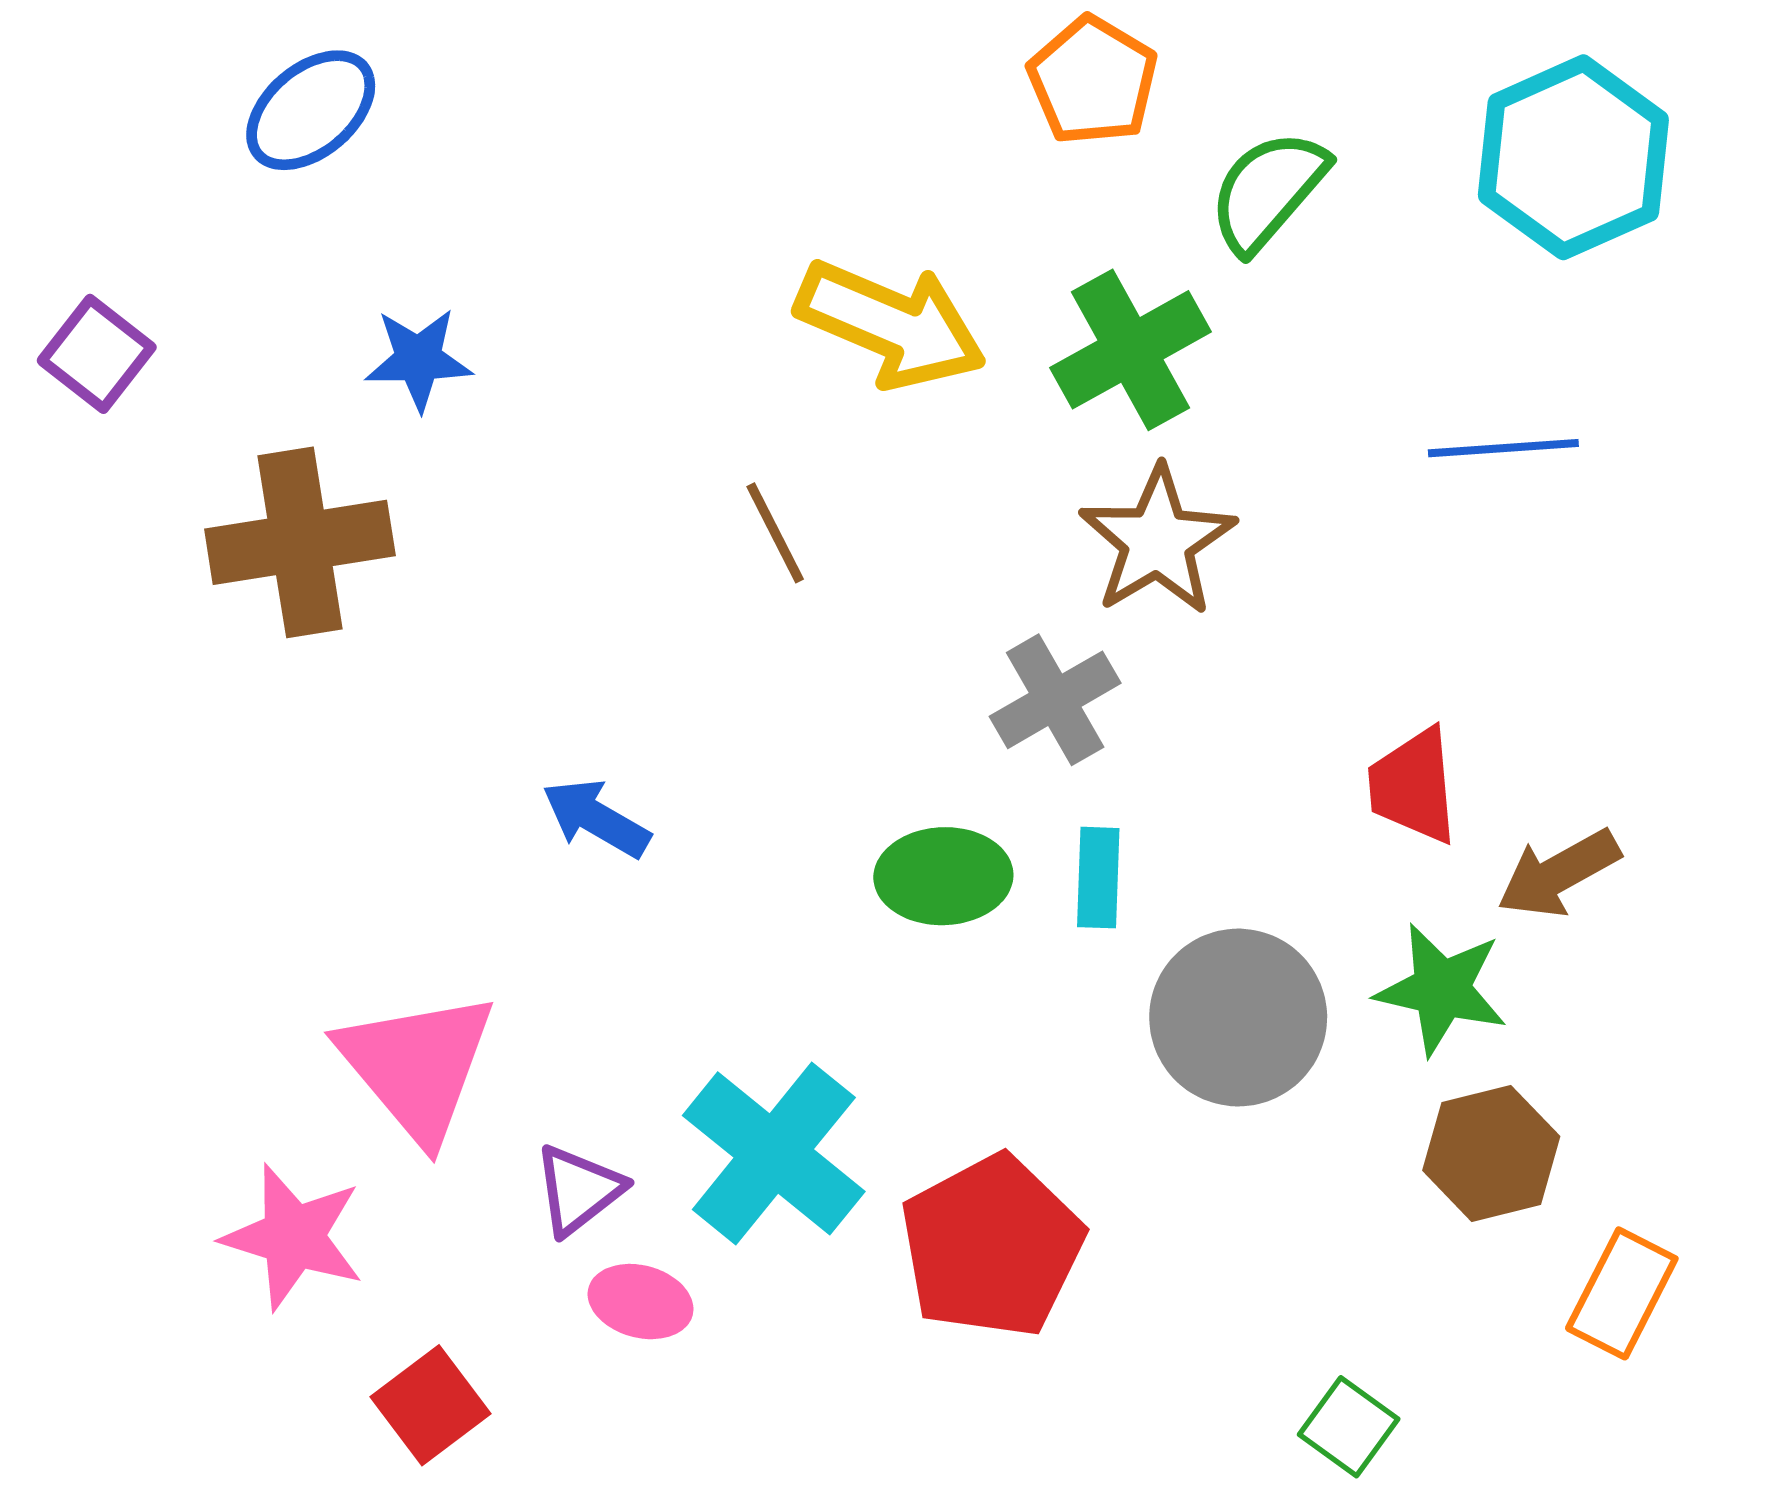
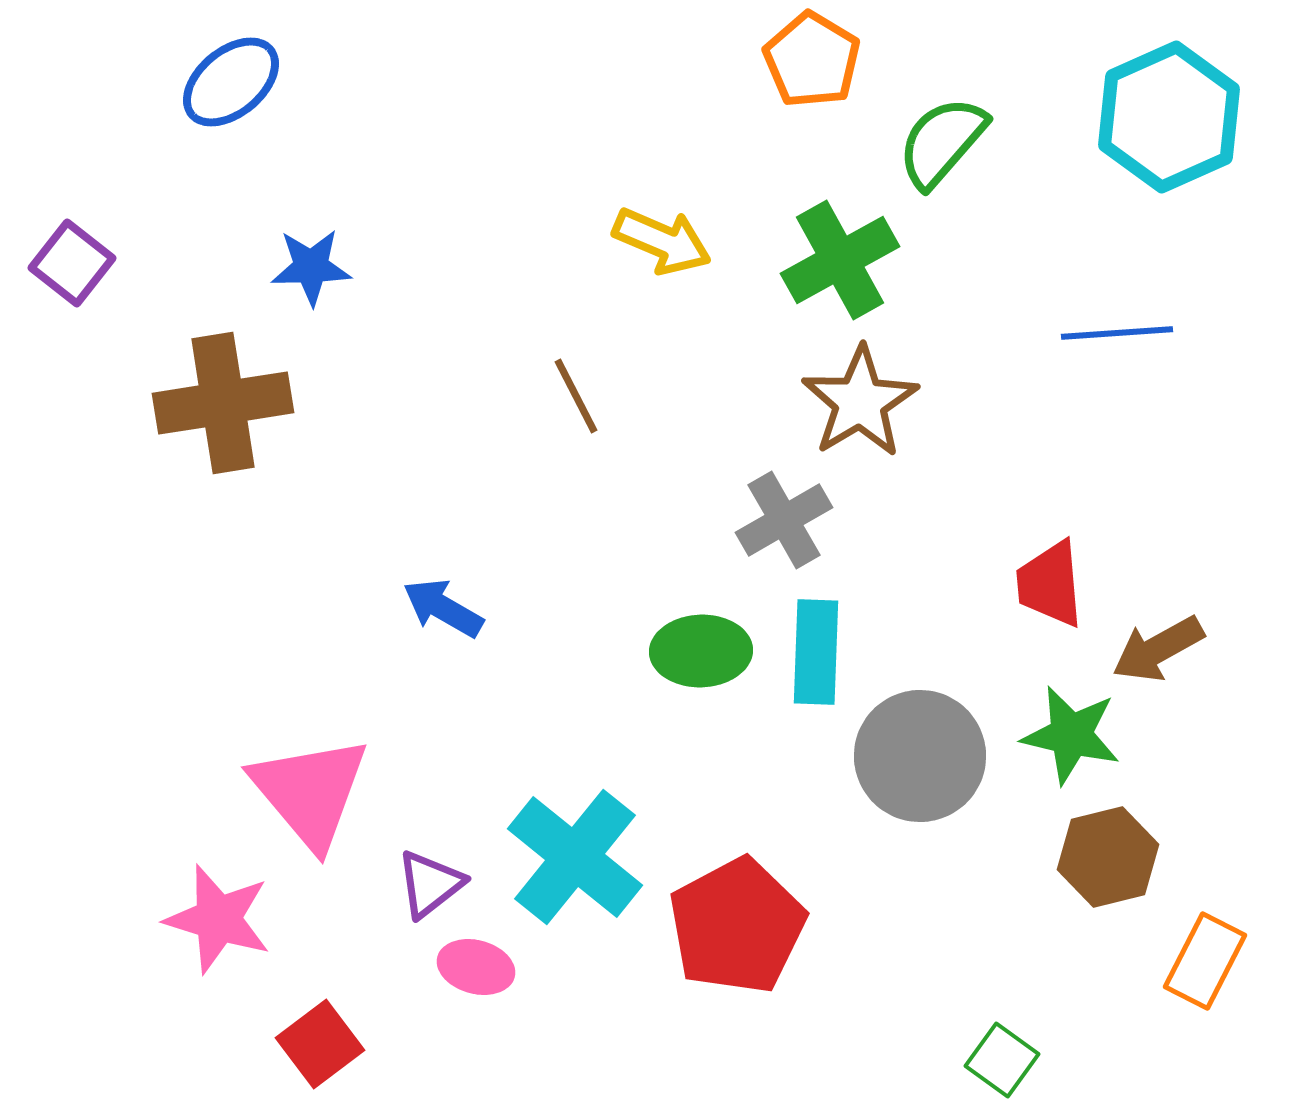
yellow arrow: (891, 324) -> (662, 241), size x0.7
cyan rectangle: (1098, 878) -> (816, 652), size x1.4

